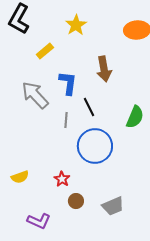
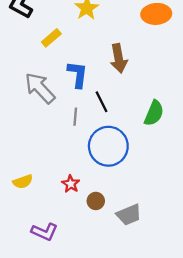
brown circle: (76, 201) -> (96, 201), moved

